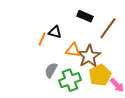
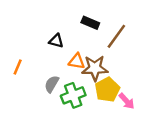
orange line: (42, 39) -> (18, 67), moved
brown star: (89, 56) -> (95, 68), turned 30

